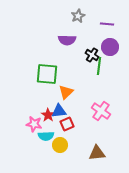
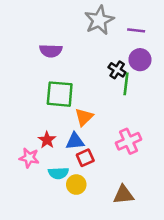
gray star: (78, 16) -> (99, 20), size x1.6
purple semicircle: (67, 40) -> (51, 51), moved
pink cross: (101, 111) -> (129, 141), turned 30
red star: (48, 115) -> (47, 140), moved
pink star: (34, 124) -> (29, 158), moved

